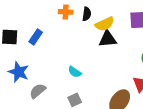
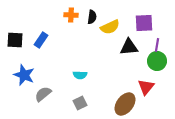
black triangle: (108, 39) -> (129, 47), moved
cyan semicircle: (75, 72) -> (80, 75), turned -32

